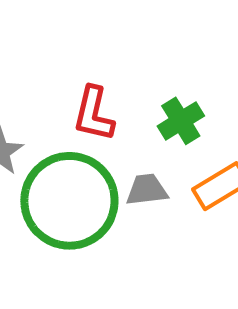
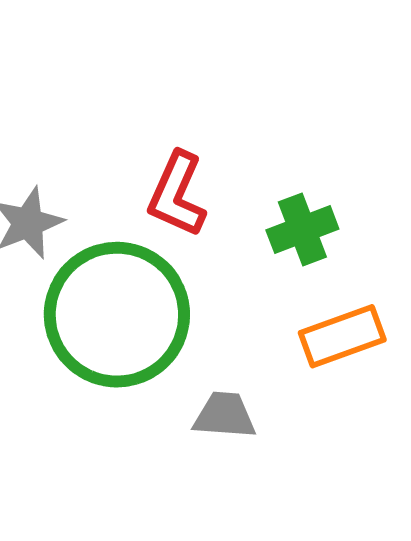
gray trapezoid: (147, 190) -> (225, 415), moved

